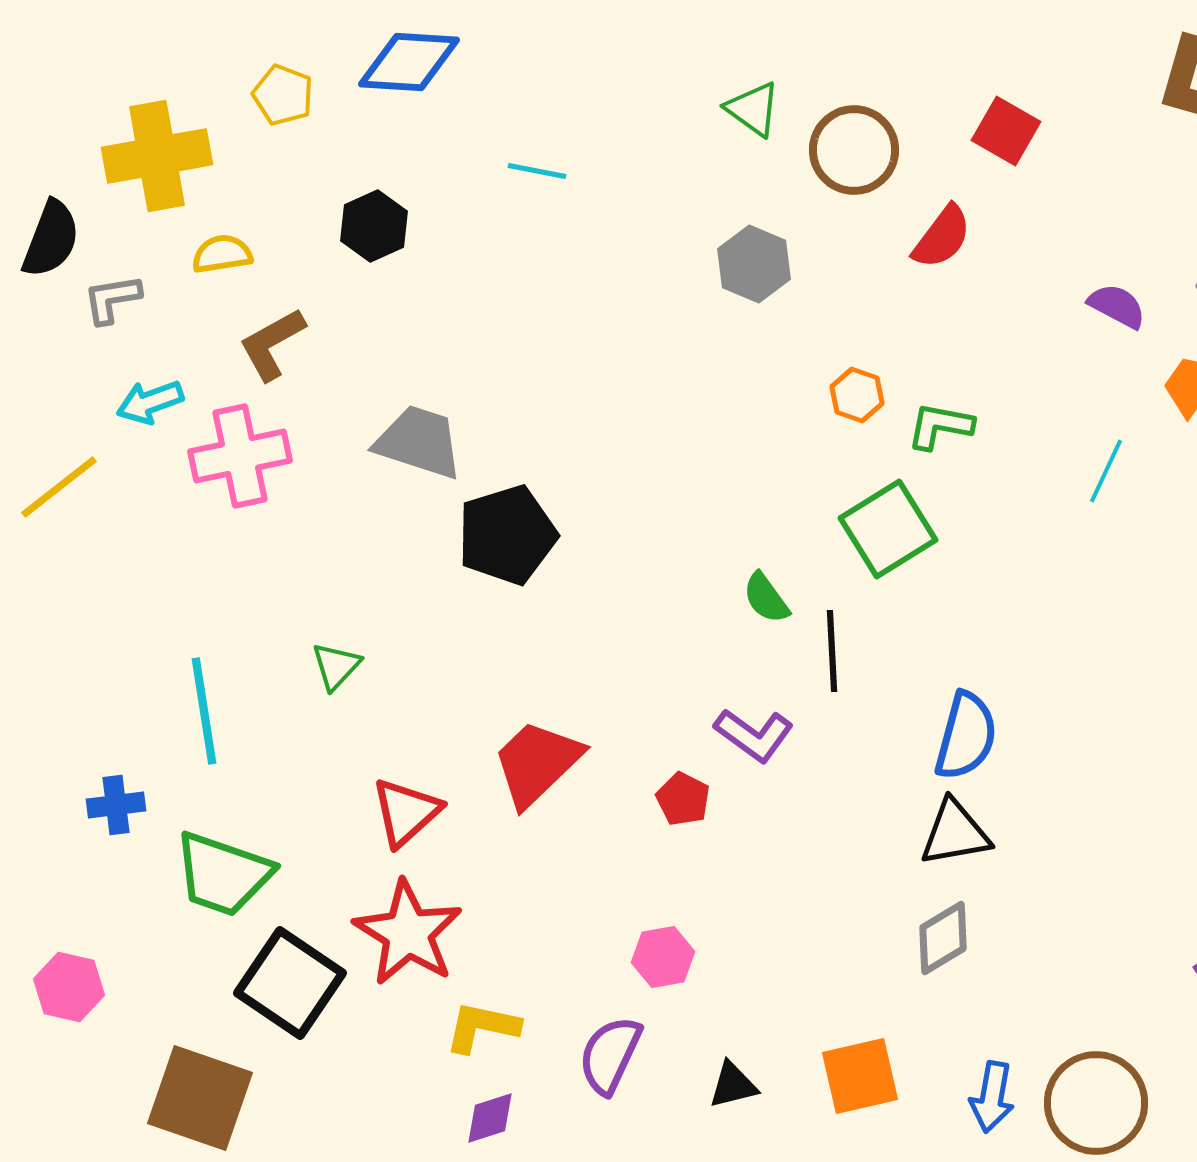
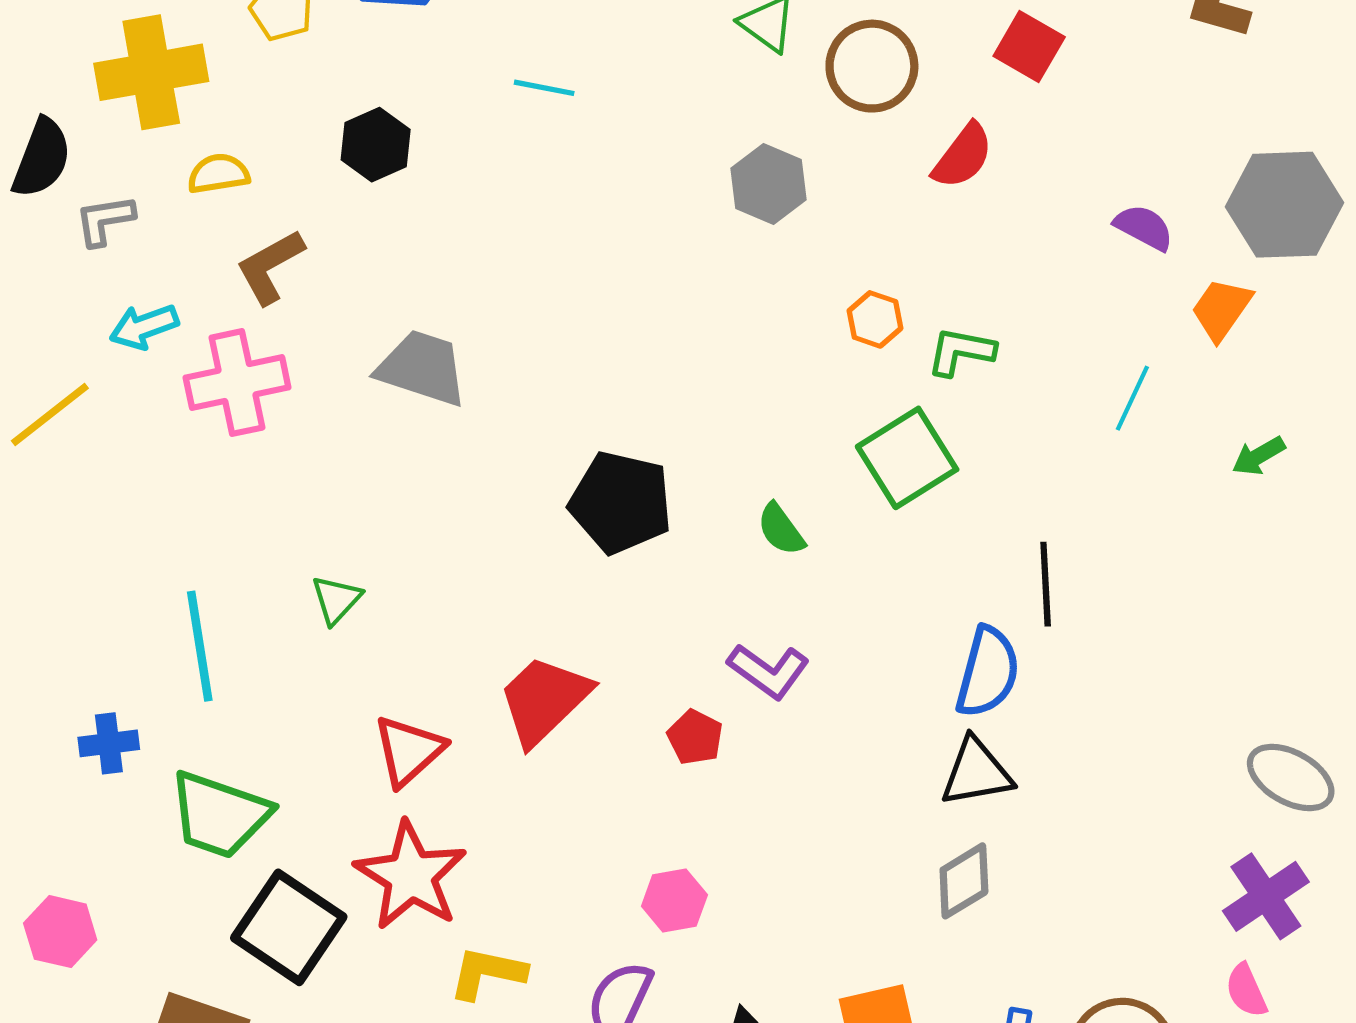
black pentagon: (507, 535) -> (621, 502), moved, turned 30
black line: (832, 651) -> (1046, 584), moved

